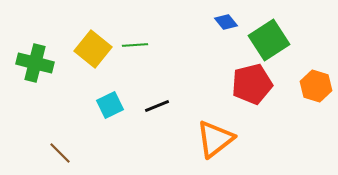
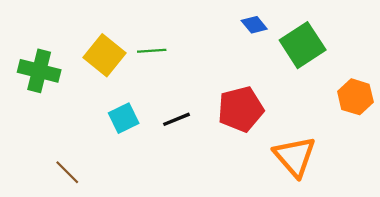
red pentagon: (252, 84) -> (241, 109), moved
orange triangle: (215, 139) -> (295, 156), moved, turned -33

